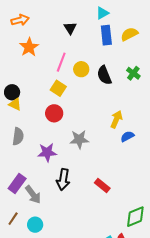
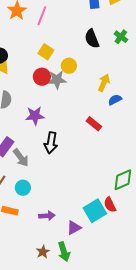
pink line: (61, 62) -> (42, 16), moved
yellow circle: (81, 69) -> (69, 66), moved
gray star: (79, 139) -> (57, 80), moved
red rectangle: (102, 186) -> (94, 124), moved

